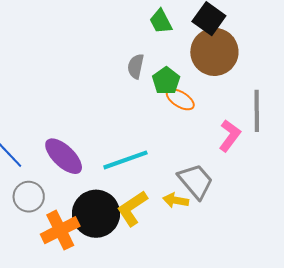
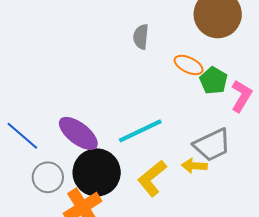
green pentagon: (166, 81) -> (214, 81), moved
gray trapezoid: (196, 181) -> (212, 145), turned 111
black circle: (96, 214) -> (97, 172), moved

